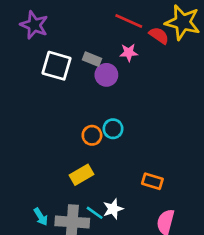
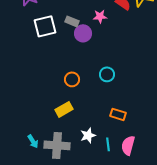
white square: (56, 66) -> (45, 26), turned -30
cyan circle: (113, 129) -> (107, 74), moved
cyan line: (95, 213) -> (108, 144), moved, turned 48

